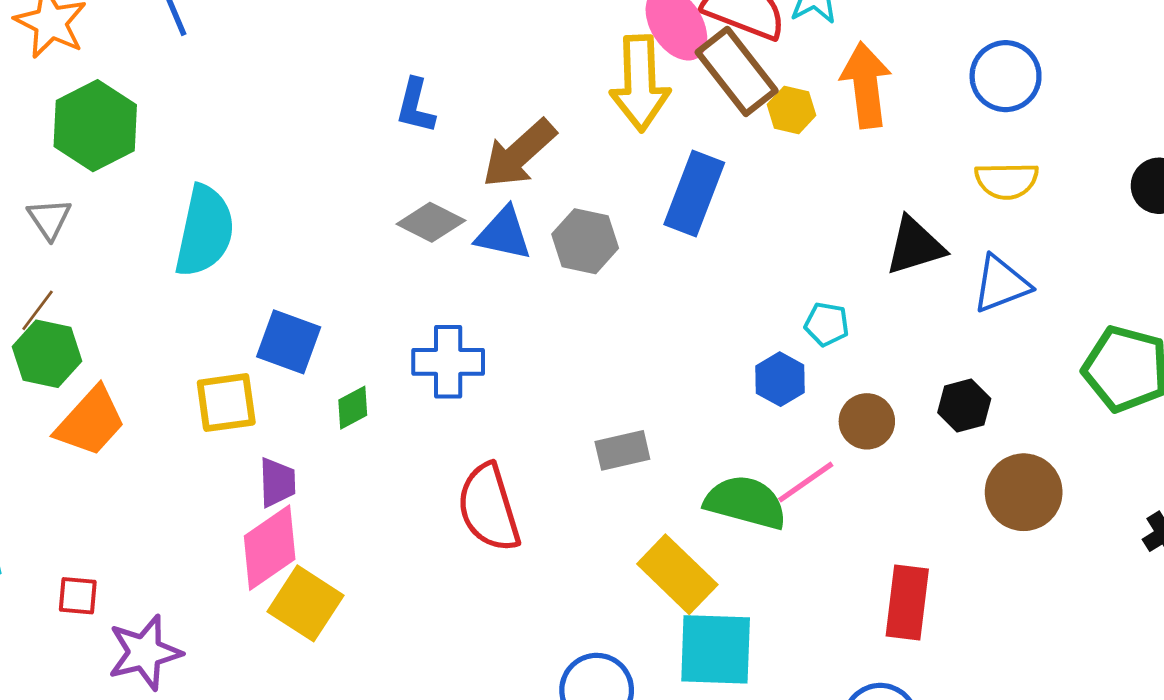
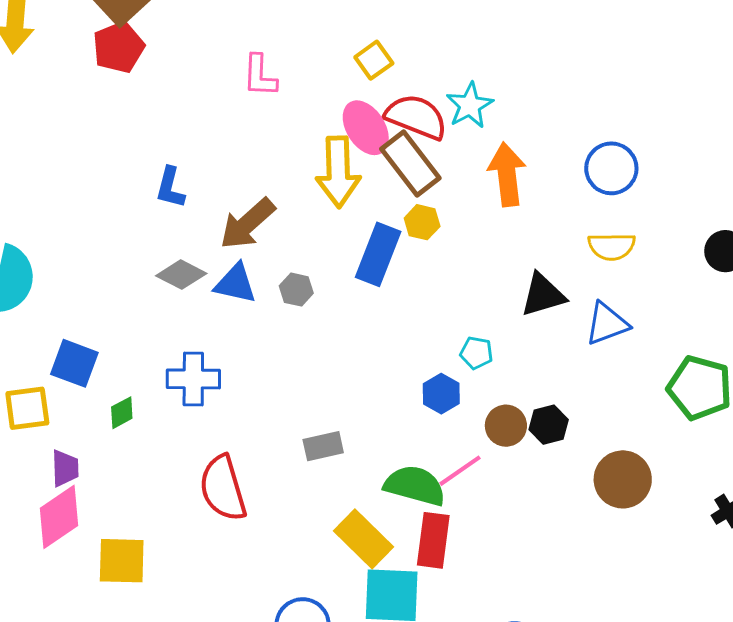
yellow hexagon: (792, 110) -> (422, 222), moved
gray hexagon: (585, 241) -> (296, 290), size x0.7
black hexagon: (964, 406) -> (549, 425), moved
yellow square: (305, 603) -> (122, 561), moved, turned -32
red rectangle: (907, 603) -> (433, 540), moved

